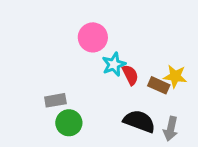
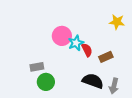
pink circle: (93, 37) -> (62, 36), moved
yellow star: (175, 76) -> (117, 22), moved
brown rectangle: (159, 85) -> (106, 57), turned -48

